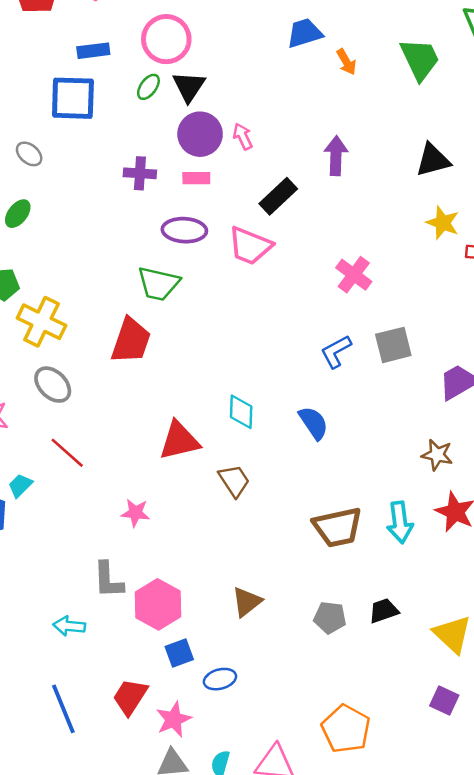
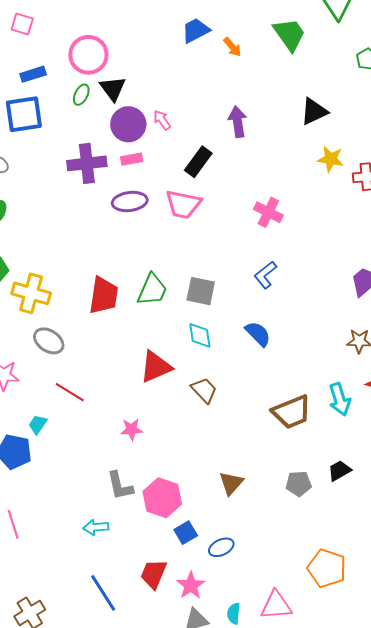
purple cross: (140, 173) -> (87, 163), size x1.5
green trapezoid: (158, 284) -> (152, 290), moved, turned -69
gray square: (393, 345) -> (201, 291), moved, turned 36

